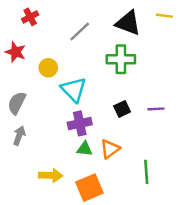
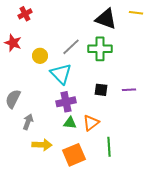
gray line: (80, 31) -> (71, 47), moved
gray semicircle: (17, 103) -> (13, 99), moved
black square: (122, 109) -> (101, 90), turned 32
gray arrow: (19, 136) -> (28, 122), moved
green line: (146, 172) -> (109, 147), moved

